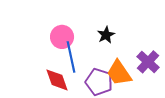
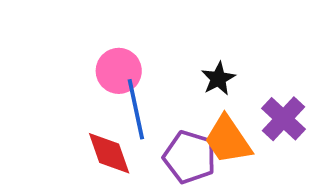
black star: (106, 35) -> (218, 79), moved

